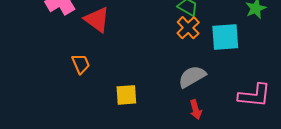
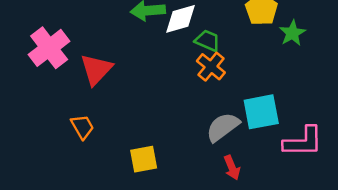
red triangle: (97, 19) -> (96, 69), turned 44
cyan square: (225, 37) -> (261, 112), moved

